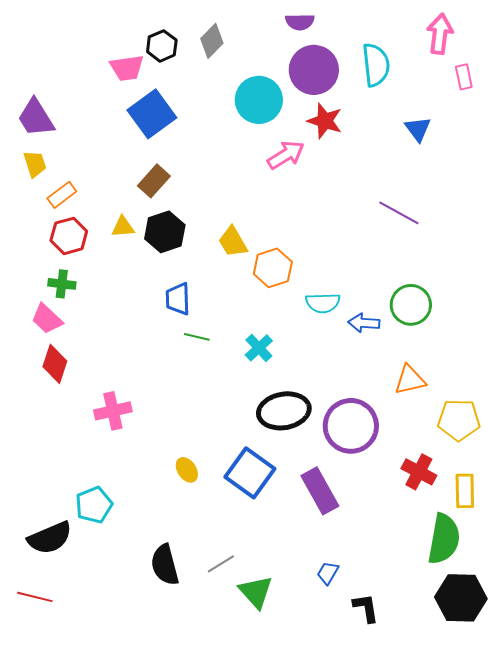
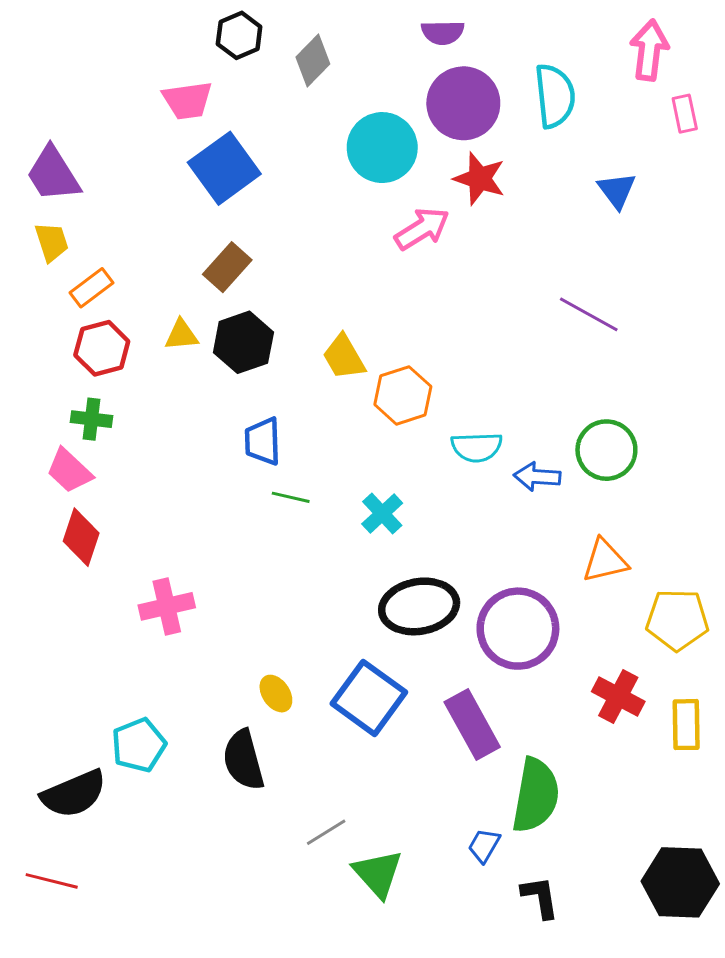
black hexagon: (162, 46) -> (239, 35), moved
green semicircle: (444, 539) -> (536, 795), moved
black semicircle: (165, 565) -> (243, 760), moved

